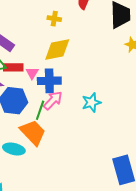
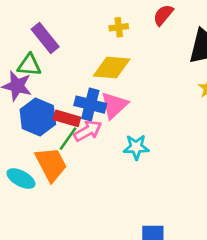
yellow cross: (54, 19) -> (119, 27), turned -32
red rectangle: (13, 67) -> (67, 118), moved
pink triangle: (32, 73) -> (114, 105), moved, size x1.6

